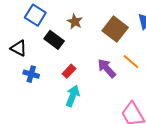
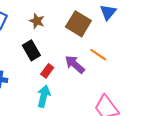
black rectangle: (54, 40) -> (31, 50), moved, turned 30
red rectangle: (69, 71) -> (47, 71), moved

